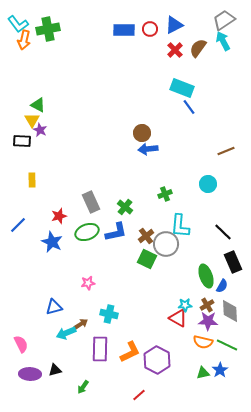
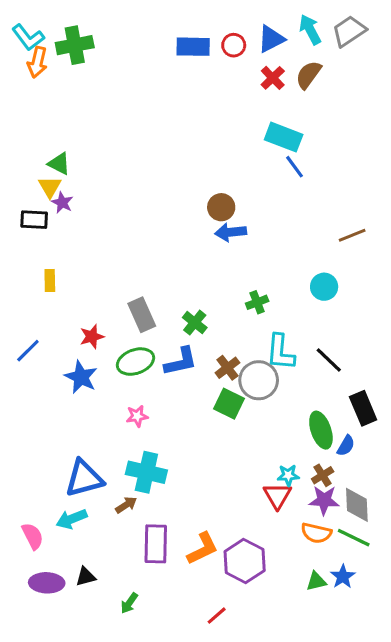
cyan arrow: (223, 41) -> (310, 30), moved
black line: (223, 232) -> (329, 360), moved
pink star: (88, 283) -> (137, 416), moved
blue triangle: (54, 307) -> (84, 478), size x1.5
gray diamond: (230, 311) -> (357, 505), moved
cyan cross: (109, 314) -> (146, 472), moved, size x1.4
red triangle: (178, 318) -> (277, 496), turned 30
cyan arrow: (66, 333) -> (72, 519), moved

